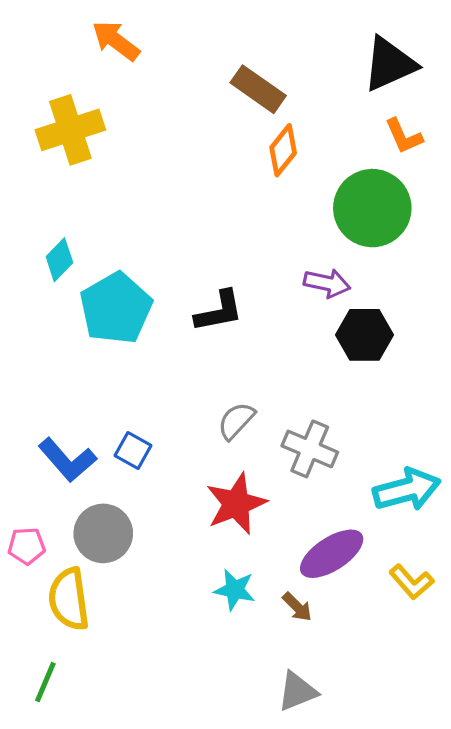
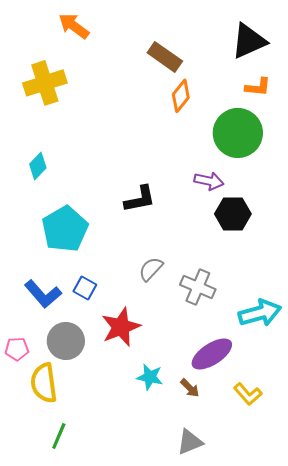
orange L-shape: (404, 136) -> (258, 87), turned -60
cyan pentagon: (116, 308) -> (65, 229), moved
red star: (236, 504) -> (121, 327), moved
yellow L-shape: (411, 582) -> (248, 394), moved
green line: (45, 682) -> (59, 436), moved

